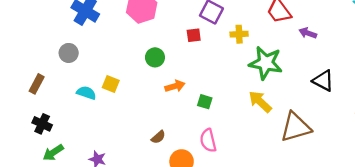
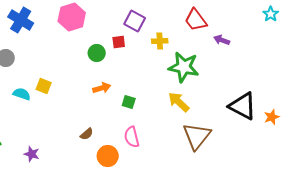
green circle: (155, 57) -> (97, 53), moved
black triangle: (323, 81) -> (243, 106), moved, size x1.4
brown triangle: (296, 127) -> (197, 136), moved, turned -36

